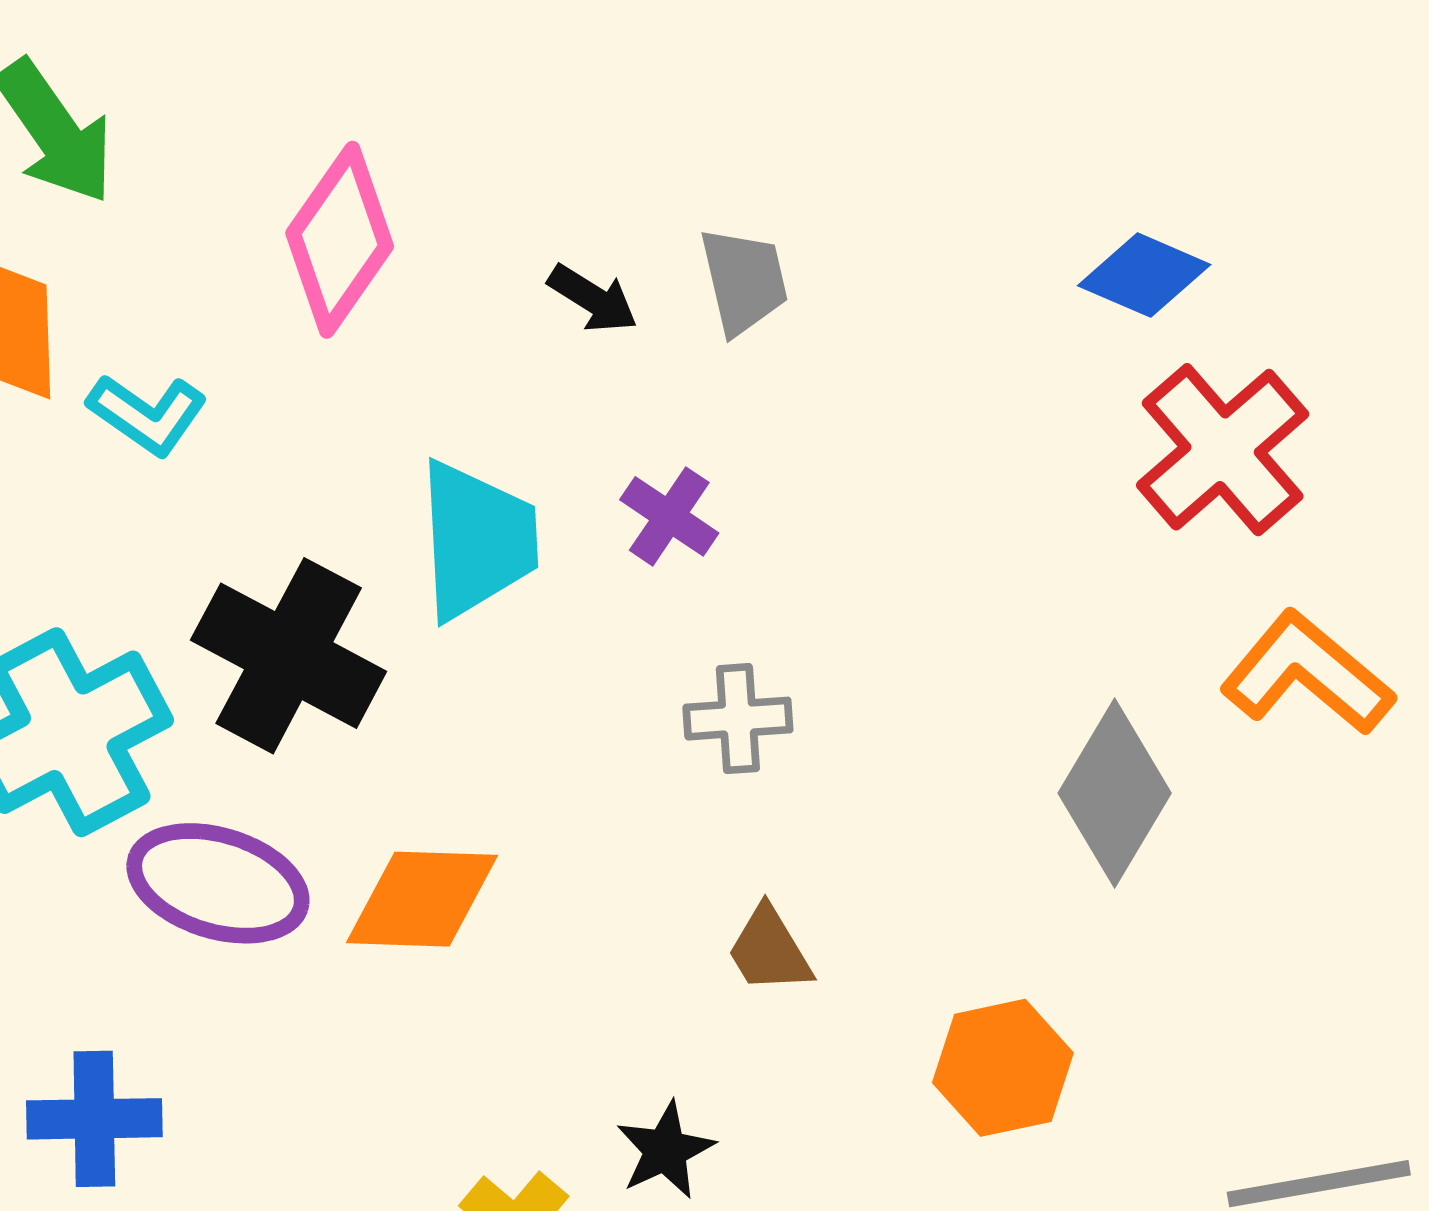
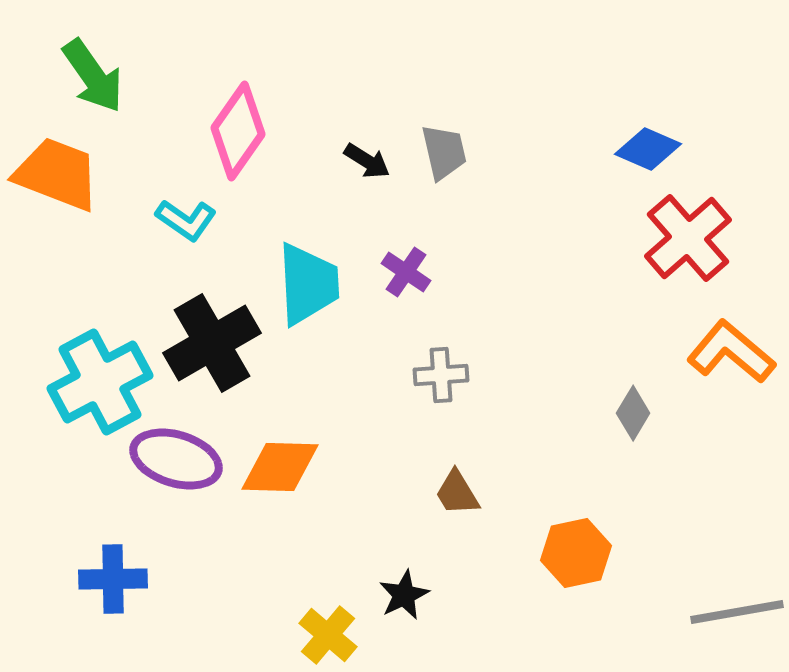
cyan L-shape: (147, 414) -> (186, 220), moved
black cross: (289, 656) -> (212, 343), turned 32
gray diamond: (1115, 793) -> (633, 413), size x0.6

